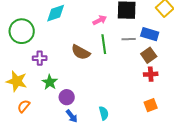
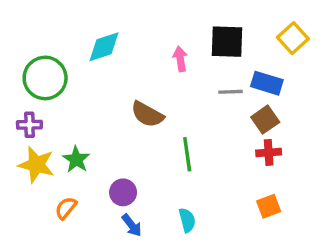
pink arrow: (100, 20) -> (180, 59), turned -72
green line: (104, 44) -> (187, 154), moved
purple cross: (40, 58) -> (29, 125), moved
green star: (50, 82) -> (76, 159), moved
orange semicircle: (24, 106) -> (66, 208), moved

